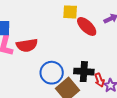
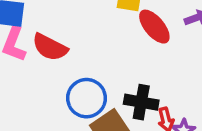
red semicircle: (27, 45) -> (50, 47), turned 30

